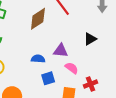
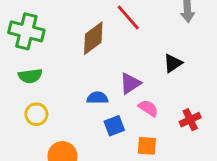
purple triangle: (61, 51) -> (130, 83), turned -35
red cross: (91, 84) -> (190, 120), moved

